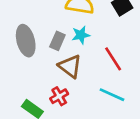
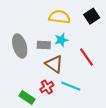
gray rectangle: (57, 41) -> (44, 45), turned 72
cyan line: (112, 95) -> (71, 86), moved

